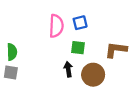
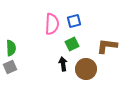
green square: (78, 48) -> (72, 44), turned -32
gray square: (11, 72) -> (10, 67), turned -32

